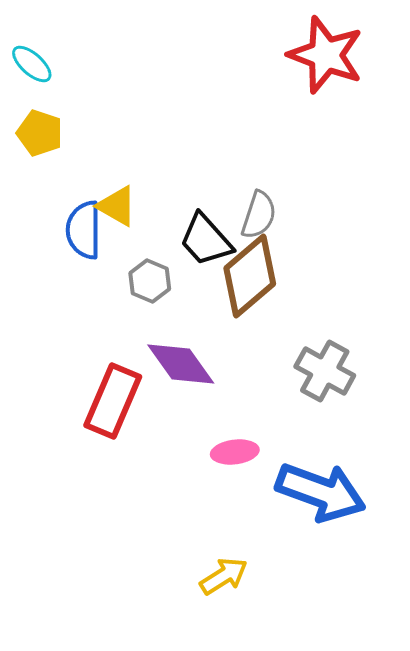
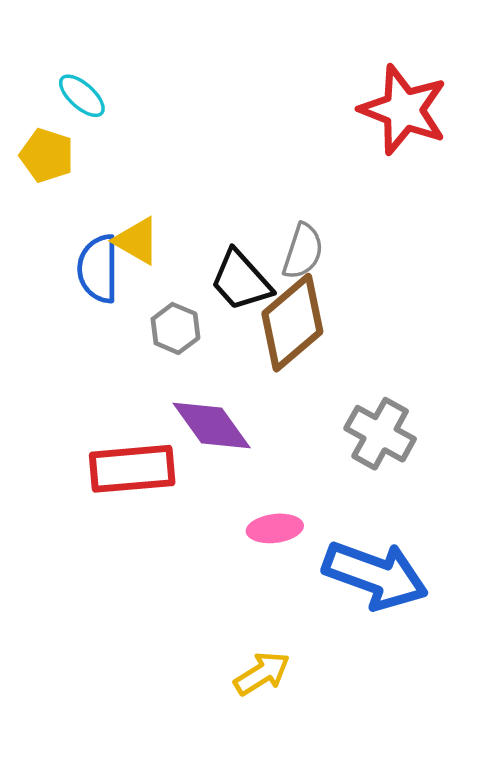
red star: (326, 55) -> (403, 110), moved
cyan ellipse: (32, 64) -> (82, 96), moved
red rectangle: (113, 401) -> (132, 469), turned 62

